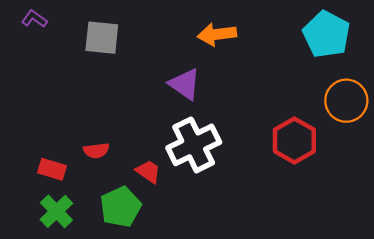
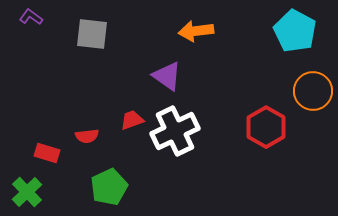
red trapezoid: (148, 172) -> (132, 120), moved, turned -55
green cross: (56, 211) -> (27, 192), moved

